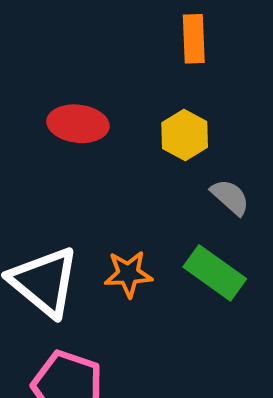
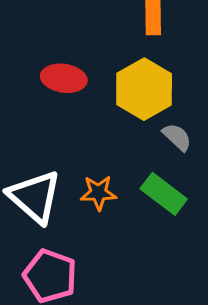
yellow hexagon: (185, 135) -> (144, 89), size x1.6

